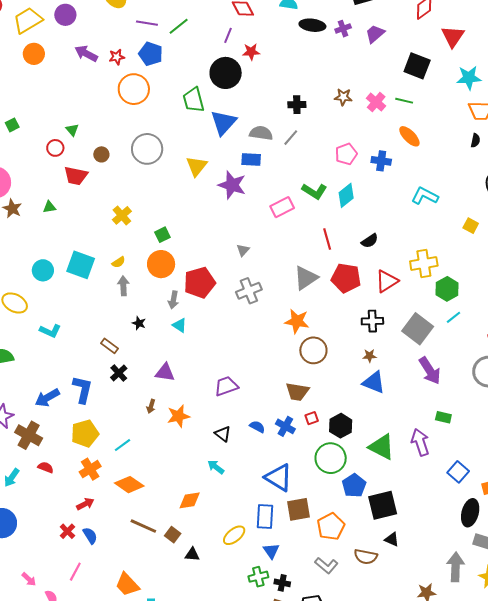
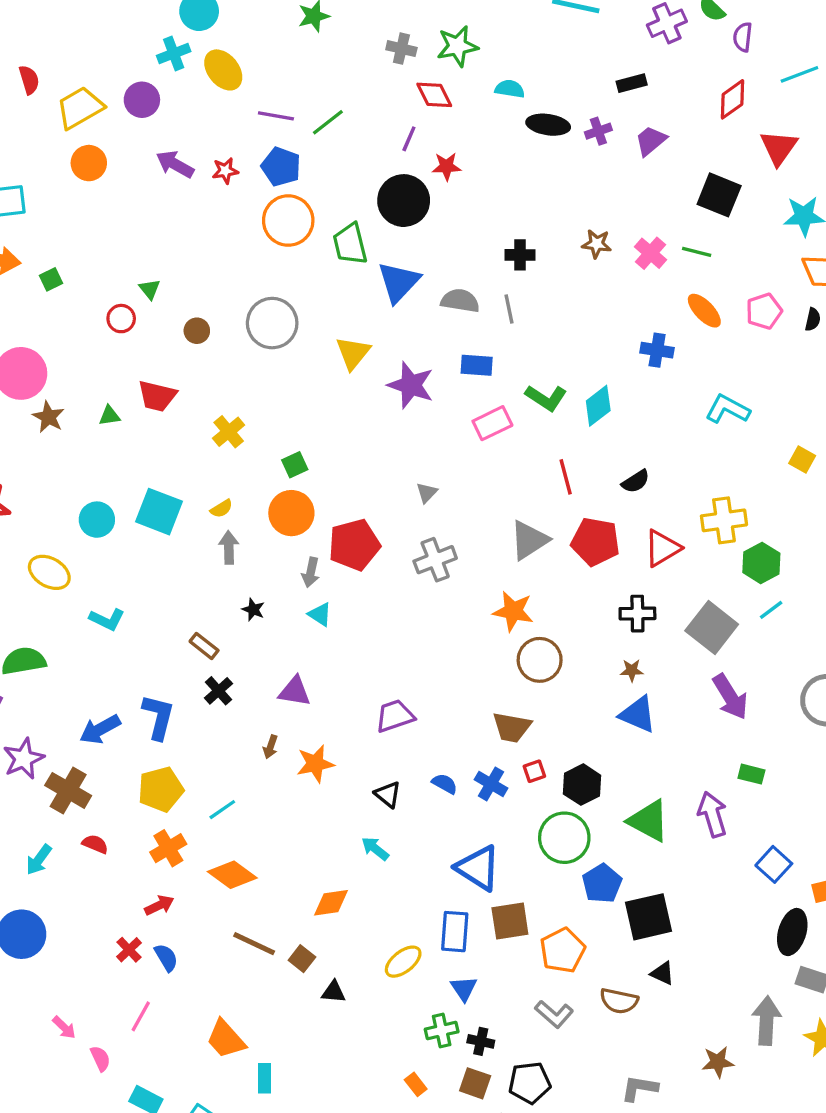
orange circle: (134, 89) -> (288, 221), moved
gray line: (291, 138) -> (509, 309), turned -54
pink pentagon: (346, 154) -> (764, 311), moved
blue rectangle: (251, 160) -> (477, 365), moved
red trapezoid: (76, 176) -> (157, 396), moved

